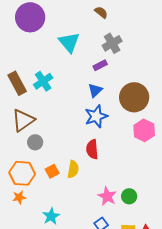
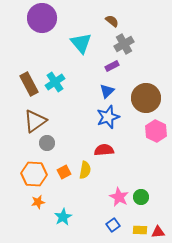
brown semicircle: (101, 12) -> (112, 21), moved
red semicircle: (92, 149) -> (104, 150), turned 90
orange star: (19, 197) -> (38, 202), moved

